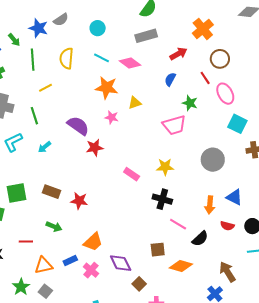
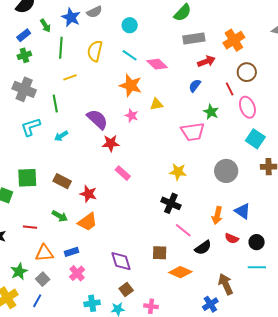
gray rectangle: (146, 36) -> (194, 39), moved
pink rectangle: (132, 174) -> (123, 173), moved
orange trapezoid: (93, 242) -> (87, 222), moved
pink cross: (91, 270) -> (77, 273), moved
brown square: (139, 284) -> (126, 290), moved

